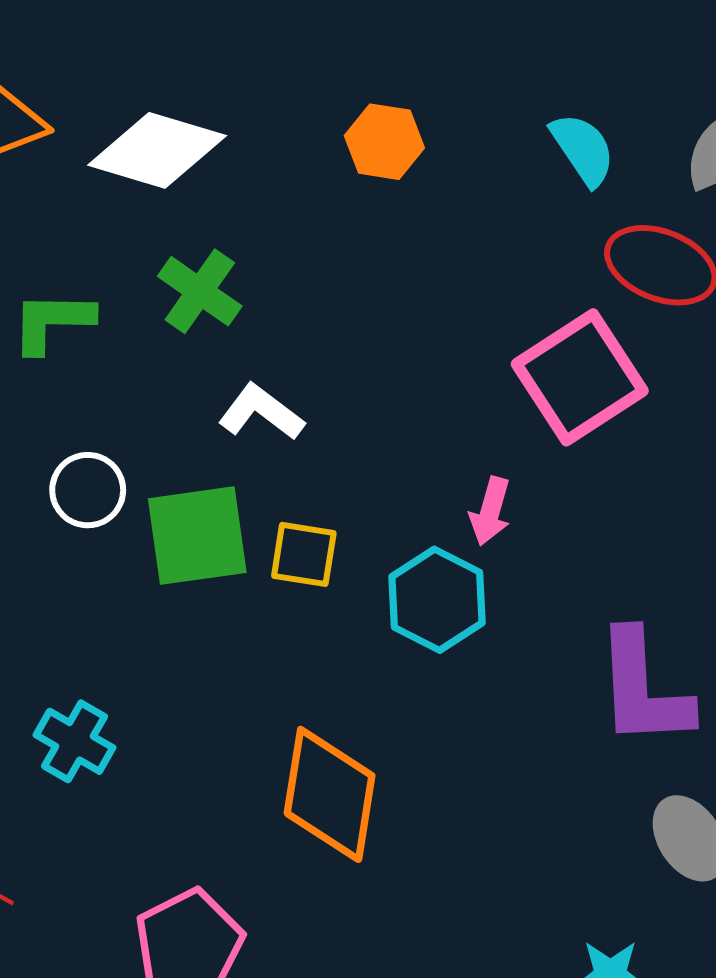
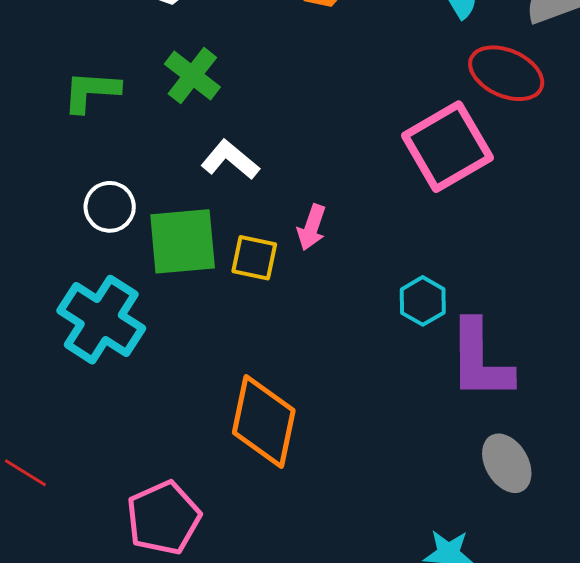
pink arrow: (490, 511) -> (312, 227), moved
cyan hexagon: (437, 600) -> (423, 301), moved, size x0.7
cyan cross: (75, 741) -> (101, 320), moved, size x1.6

